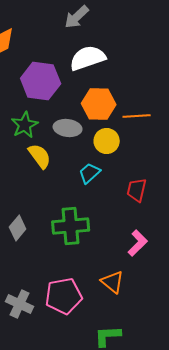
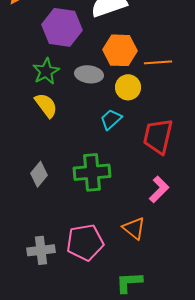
yellow semicircle: (40, 156) -> (46, 105), moved
red trapezoid: (137, 190) -> (158, 136), size x1.5
gray cross: (20, 304) -> (41, 250), turned -32

